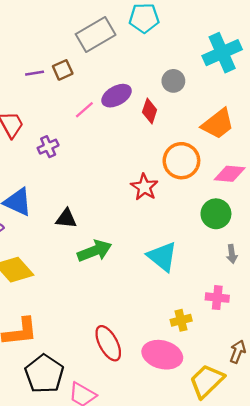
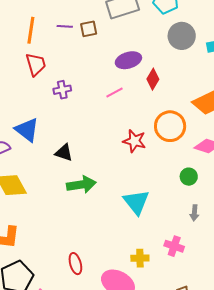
gray circle: (173, 81) -> (182, 36), moved, size x1.4
pink line: (84, 110) -> (114, 92), moved
red star: (144, 187) -> (134, 141), turned -30
green circle: (216, 214) -> (189, 177), size x0.7
red ellipse: (108, 343) -> (75, 264), size x0.7

